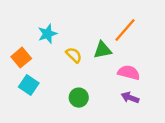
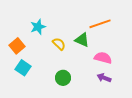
orange line: (125, 30) -> (100, 24), turned 30
green triangle: (103, 50) -> (82, 40), turned 35

